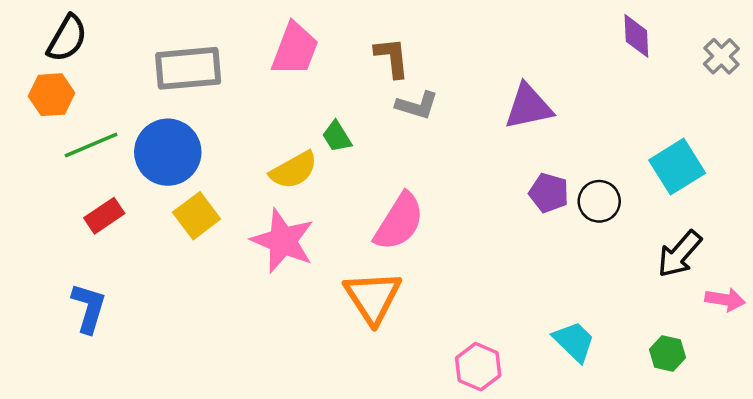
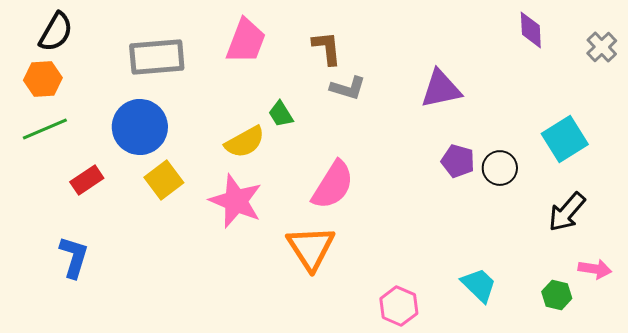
green line: (91, 145) -> (45, 129), moved
pink arrow: (725, 300) -> (595, 269), moved

